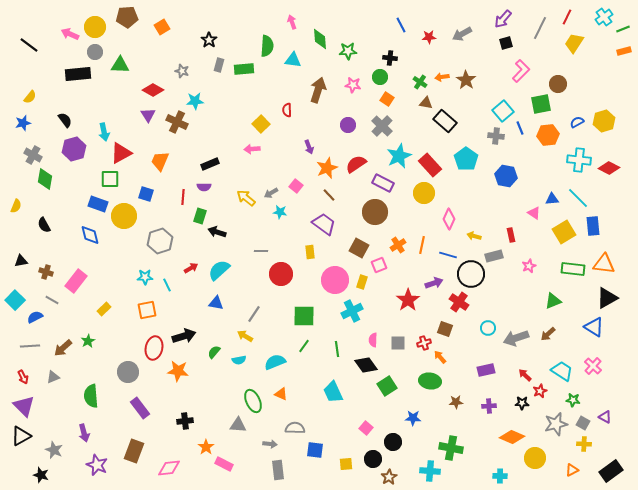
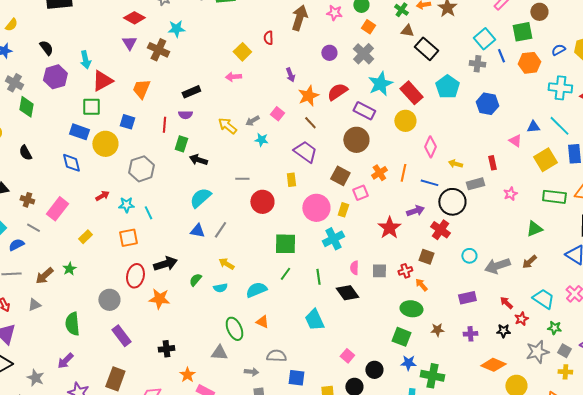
red arrow: (191, 268) -> (102, 196), moved
gray line: (254, 314) -> (220, 230), moved
green square: (387, 386) -> (401, 337), moved, turned -36
blue star: (413, 418) -> (408, 363), moved
purple arrow: (84, 433) -> (65, 361), turned 60

